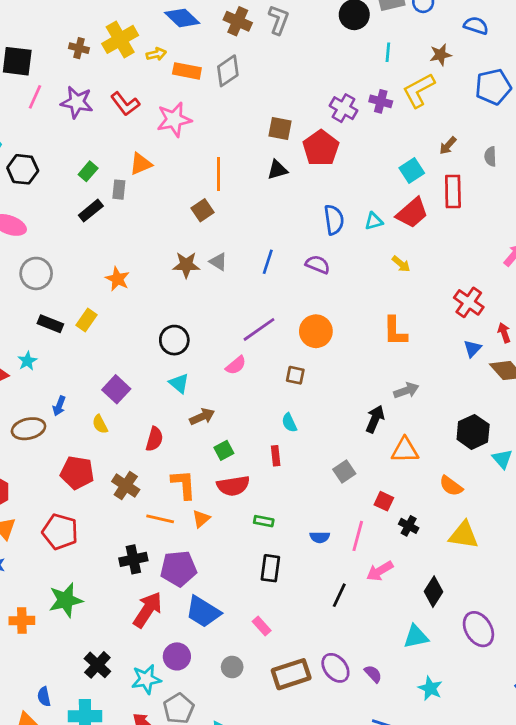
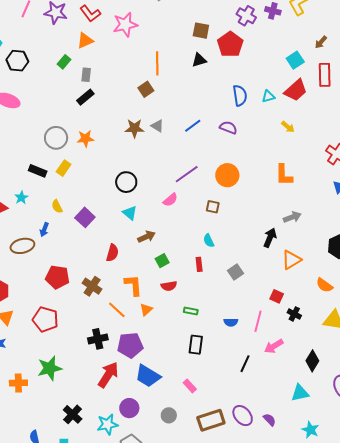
orange triangle: (141, 164) -> (85, 41), moved
black rectangle: (91, 211) -> (85, 97), moved
blue line: (268, 262) -> (193, 126), turned 36
gray circle: (36, 273) -> (56, 138), moved
orange star: (117, 279) -> (85, 139), turned -30
yellow semicircle: (100, 424) -> (57, 206), moved
orange triangle: (405, 450) -> (291, 260), turned -30
gray square: (344, 471) -> (236, 272), moved
red semicircle: (233, 486) -> (169, 286), size x0.7
orange line: (160, 519) -> (117, 310), turned 30

